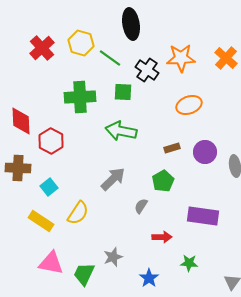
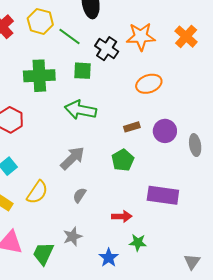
gray semicircle: (141, 206) -> (80, 195), moved
green star: (189, 263) -> (138, 243), moved

